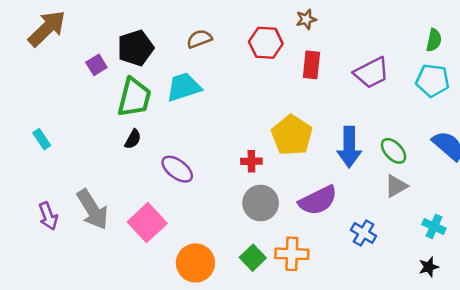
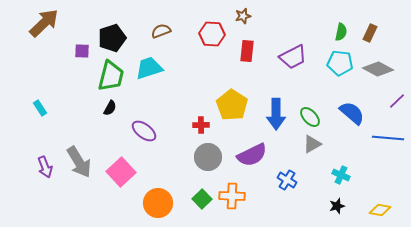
purple square: (96, 65) -> (82, 51), turned 35

